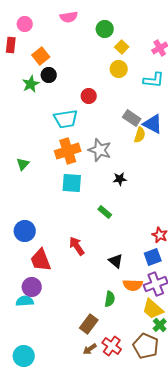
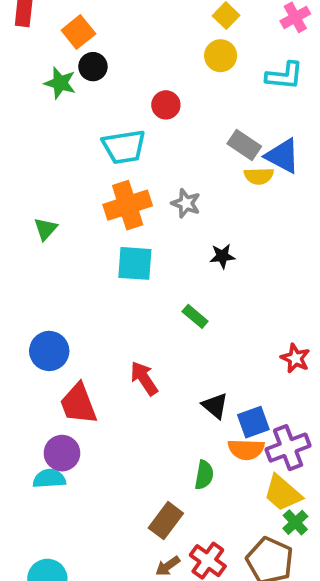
green star: (31, 84) -> (60, 83), turned -30
yellow semicircle: (140, 135) -> (259, 176), turned 70
gray star: (100, 150) -> (186, 203), size x0.7
blue square: (153, 257) -> (253, 422), moved

